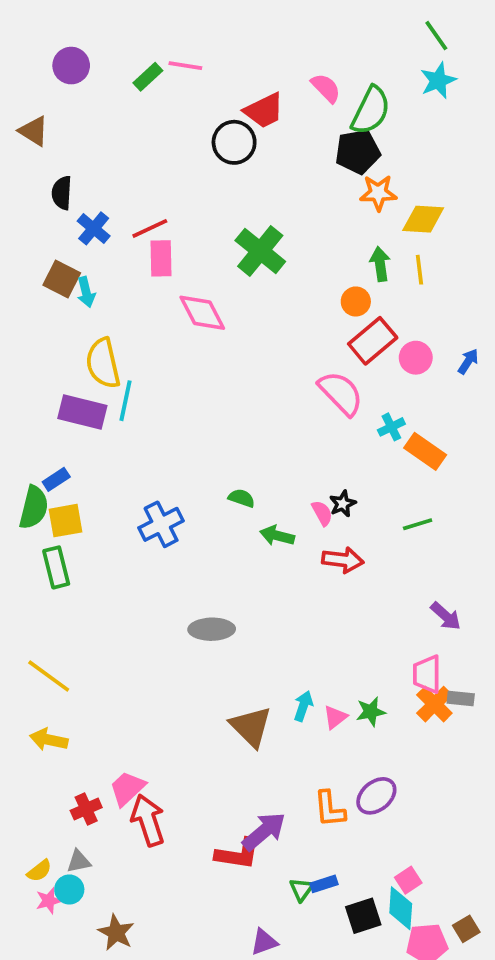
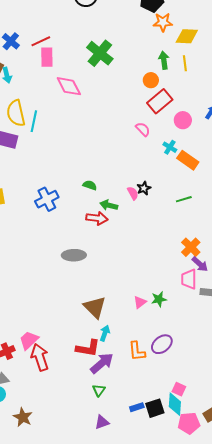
pink circle: (416, 358) -> (183, 120), moved
pink semicircle: (341, 393) -> (143, 129), size x0.6
cyan line: (125, 401) -> (34, 121), moved
cyan cross: (391, 427) -> (170, 147), turned -32
red arrow: (343, 560) -> (97, 218), moved
purple arrow: (446, 616) -> (200, 264), moved
orange cross: (434, 704) -> (191, 247), moved
cyan arrow: (303, 706) -> (105, 333), moved
red L-shape: (238, 854) -> (88, 348), moved
pink square: (408, 880) -> (179, 389), turned -32
blue rectangle: (324, 884) -> (137, 407), moved
green triangle: (301, 889) -> (99, 390), moved

